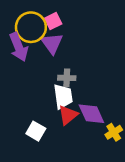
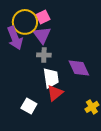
gray cross: (67, 78) -> (44, 55), moved
purple diamond: (91, 114) -> (79, 68), moved

